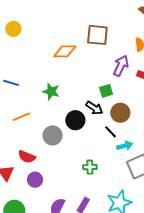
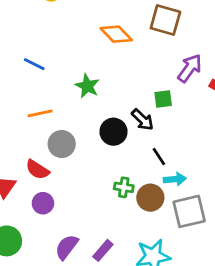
orange diamond: (65, 51) -> (116, 34), turned 35
brown circle: (120, 113) -> (150, 198), moved
gray circle: (53, 135) -> (62, 144), moved
green cross: (90, 167) -> (124, 187), moved

